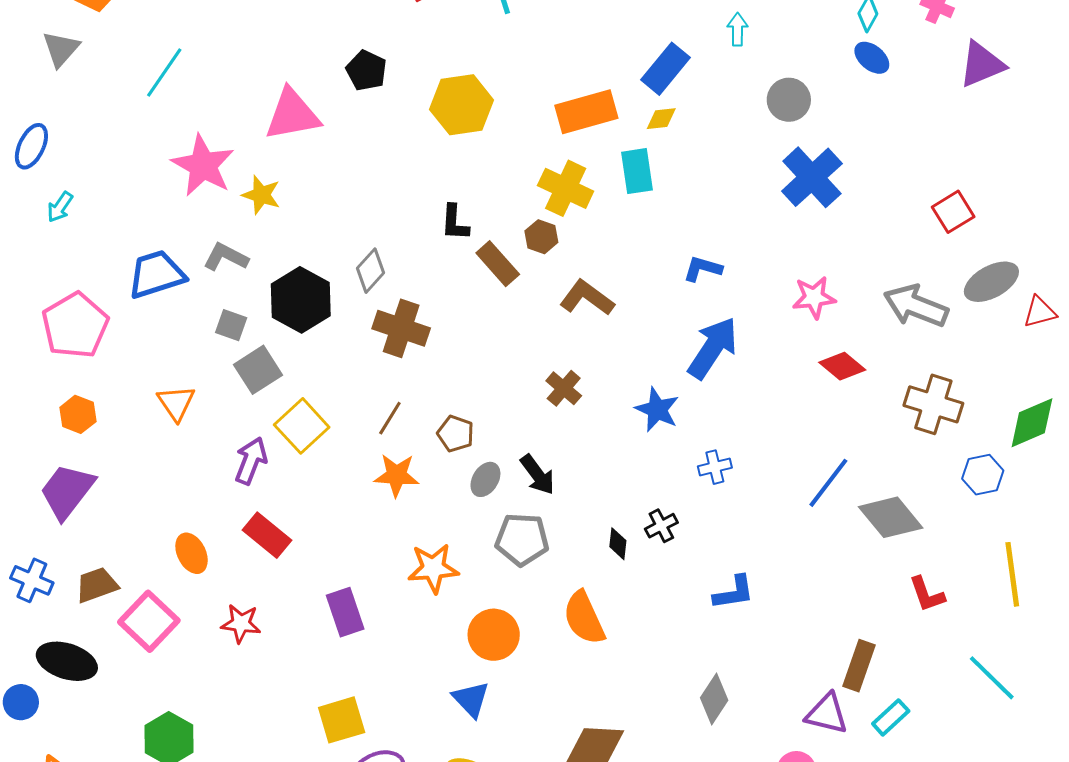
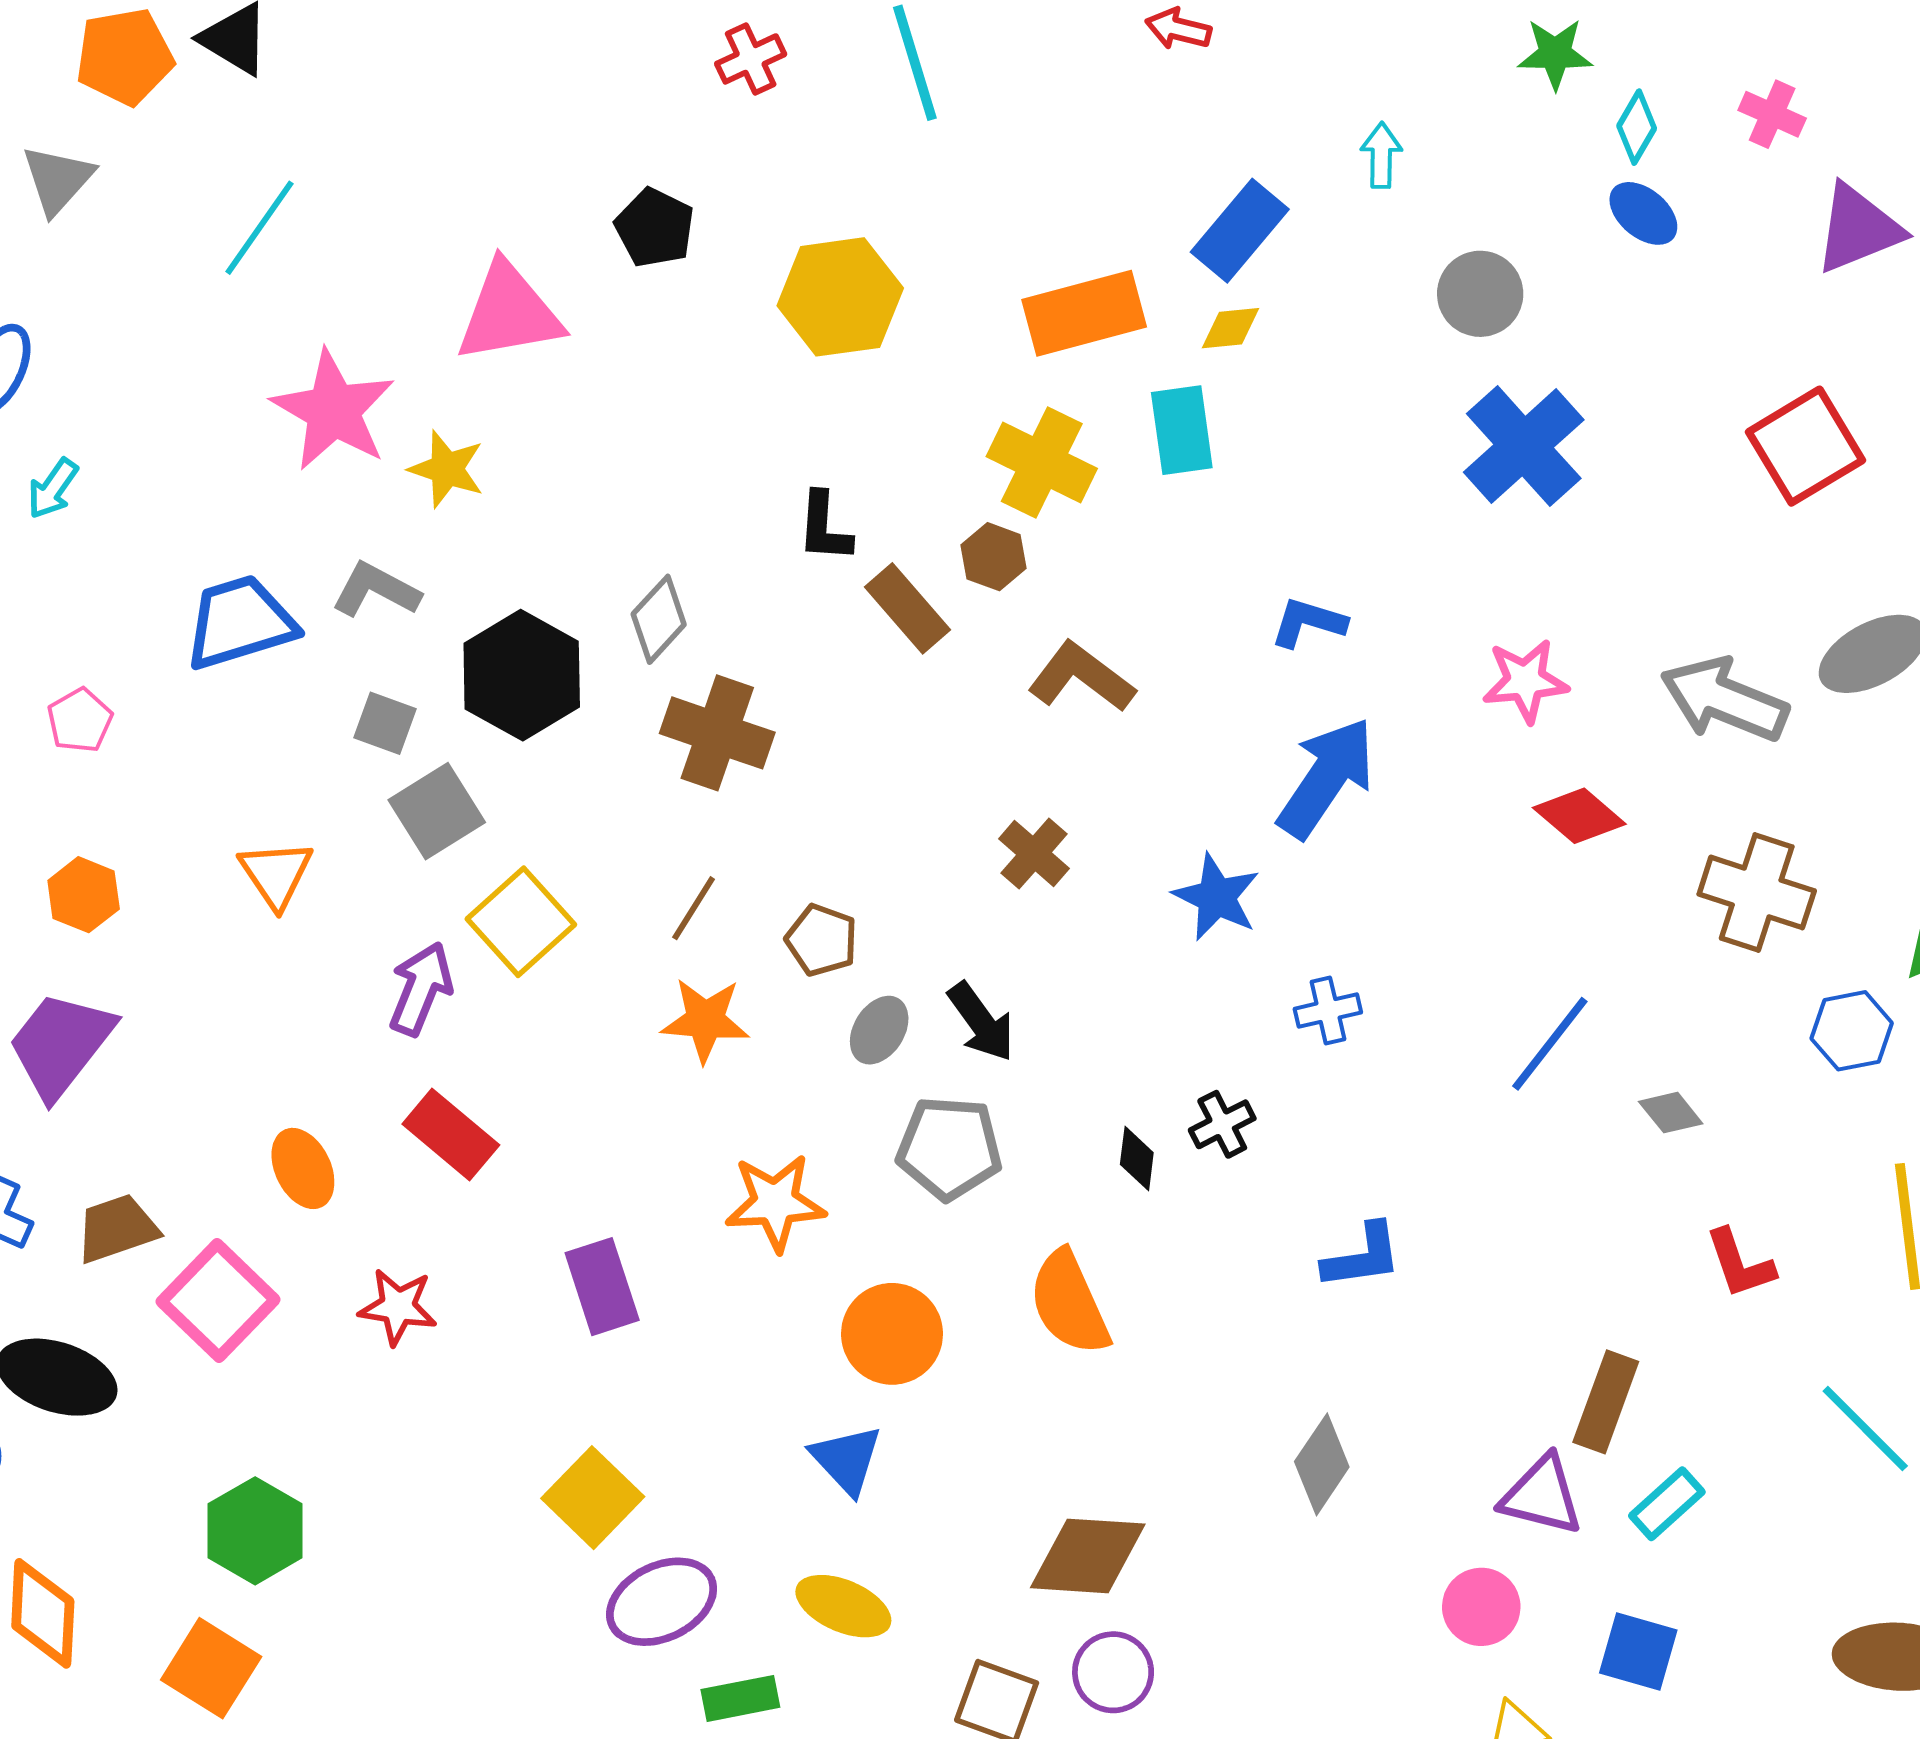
red square: (953, 212) -> (1806, 446), moved, size x1.4
pink pentagon: (75, 325) -> (80, 720), size x0.5
gray diamond: (891, 517) -> (1671, 1113), size x0.5
yellow square: (342, 720) -> (593, 1498), turned -30

